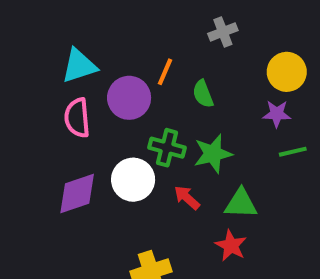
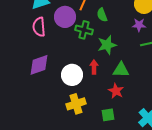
green cross: (167, 148) -> (84, 30), moved
white circle: (133, 180) -> (72, 75), moved
red arrow: (187, 198) -> (94, 67), turned 48

